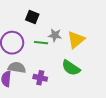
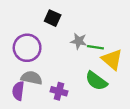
yellow triangle: (76, 40) -> (112, 59), moved, turned -42
green line: (41, 43) -> (95, 47), moved

